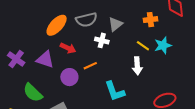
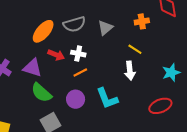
white cross: (102, 40) -> (78, 54), moved
cyan star: (163, 45) -> (171, 73), moved
purple circle: (69, 77) -> (76, 99), moved
green semicircle: (33, 93) -> (41, 93), moved

